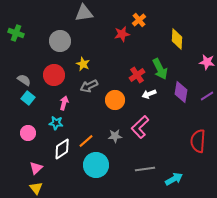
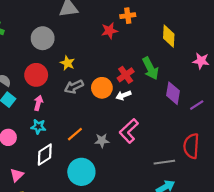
orange cross: (139, 20) -> (128, 16), turned 32
white arrow: (149, 94) -> (123, 95), moved
purple line: (207, 96) -> (197, 105), moved
orange circle: (115, 100) -> (102, 88), moved
pink arrow: (64, 103) -> (38, 103), moved
orange line: (86, 141) -> (75, 134), moved
gray line: (145, 169) -> (164, 162), moved

